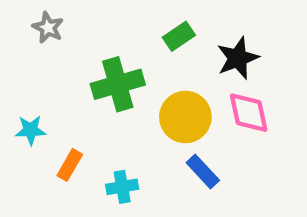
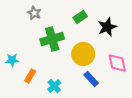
gray star: (48, 28) -> (34, 13), moved
pink diamond: (249, 113) -> (117, 63), moved
cyan cross: (122, 187) -> (54, 86), turned -32

